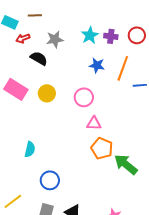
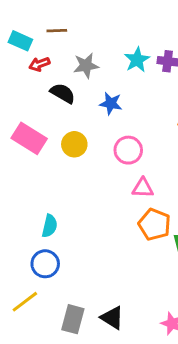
blue star: (97, 65) -> (111, 103), moved
blue circle: (50, 180) -> (45, 264), moved

